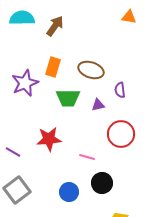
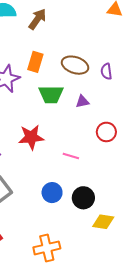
purple semicircle: (120, 90) -> (106, 71), moved
red circle: (121, 134) -> (106, 132), size x0.7
black circle: (102, 183) -> (83, 198), moved

